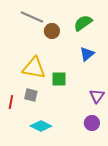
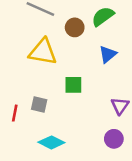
brown circle: (52, 31) -> (75, 27), moved
yellow triangle: (34, 68) -> (43, 52), moved

